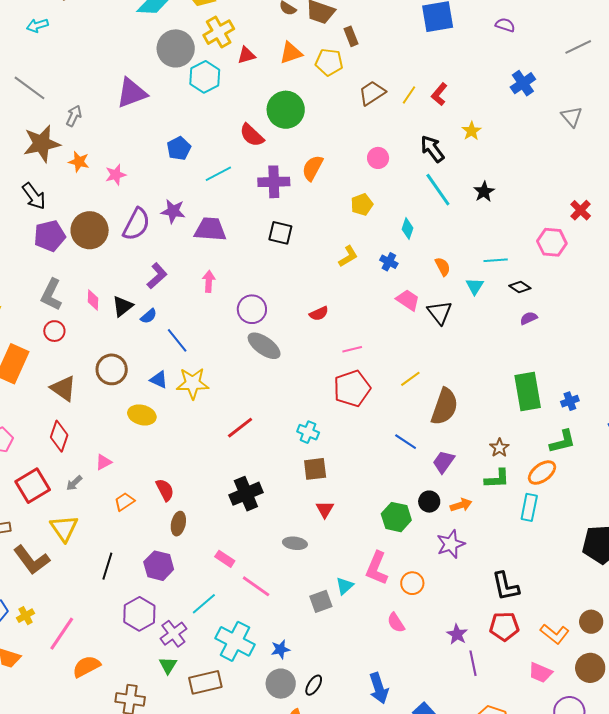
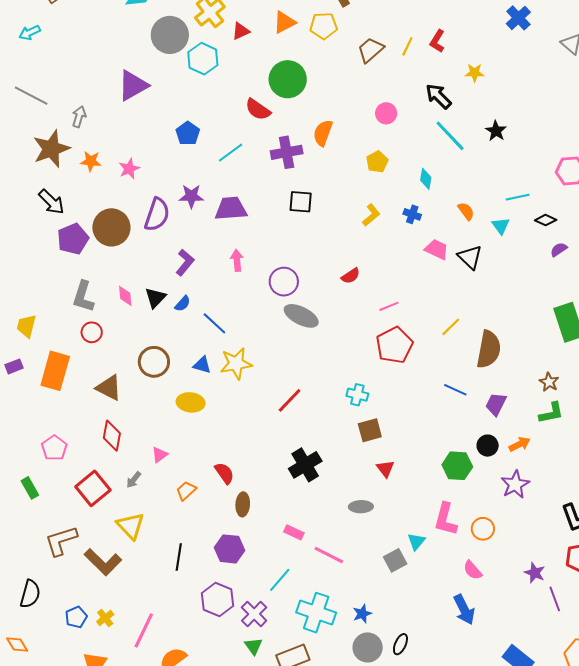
yellow star: (471, 131) -> (475, 73), turned -30
blue arrow: (379, 688) -> (464, 610), moved

